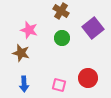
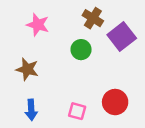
brown cross: (61, 11) -> (93, 18), moved
pink star: (29, 30) -> (38, 25), moved

